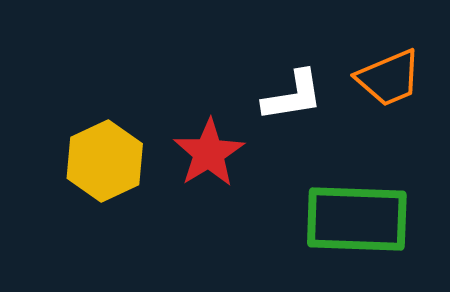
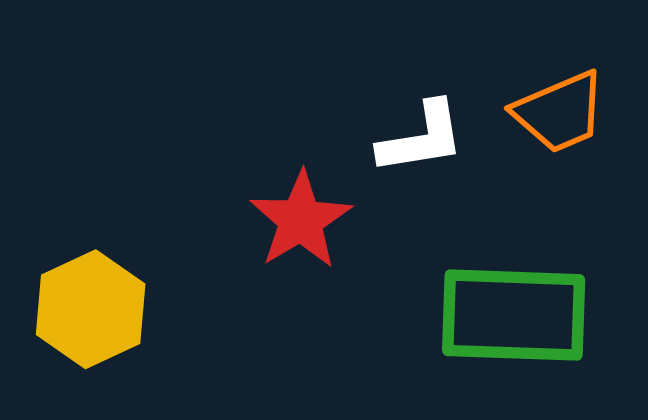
yellow hexagon: (105, 161) -> (91, 309), moved

